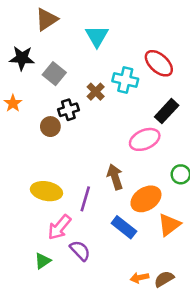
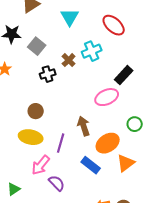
red ellipse: (159, 63) -> (114, 25), moved
cyan cross: (125, 80) -> (92, 51), turned -36
brown circle: (50, 127) -> (36, 111), moved
green triangle: (43, 261) -> (14, 189), moved

